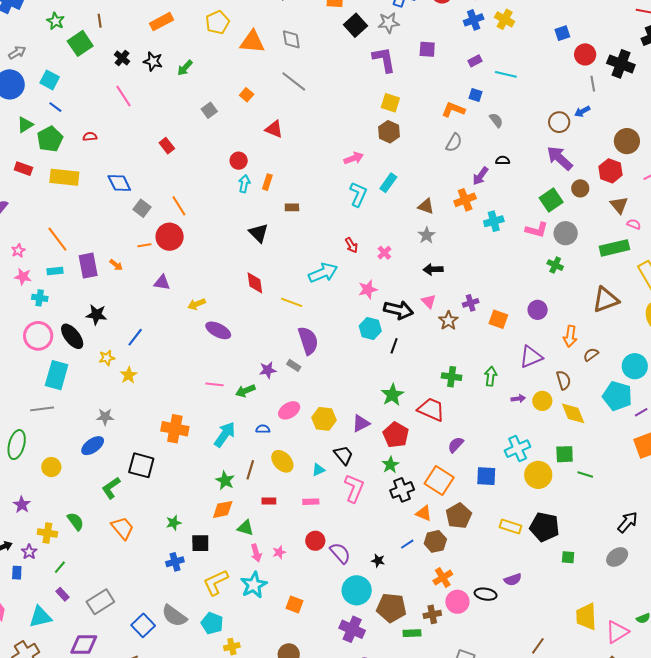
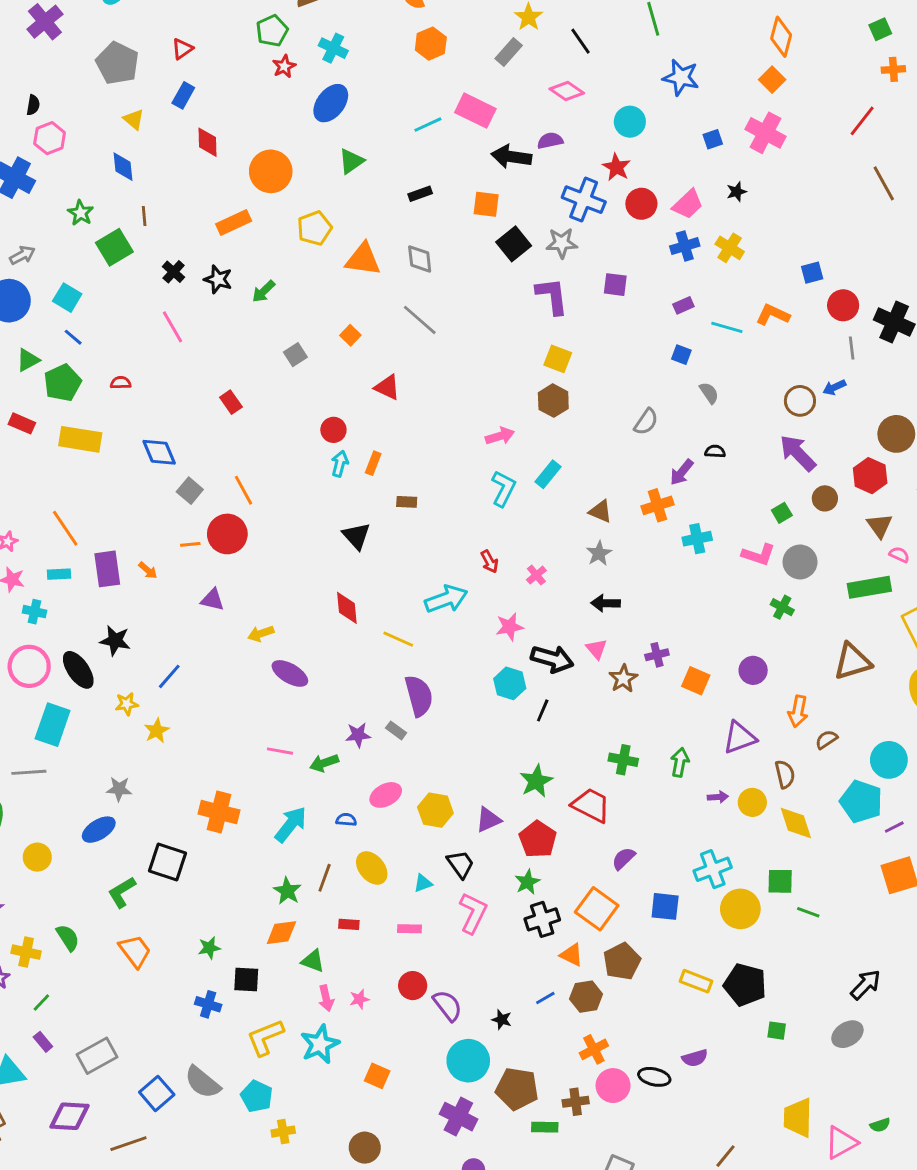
orange L-shape: (453, 110) -> (773, 315), moved
green square: (551, 200) -> (782, 513), size x0.6
blue cross: (175, 562) -> (208, 1004), turned 30

